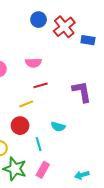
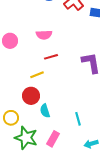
cyan semicircle: (58, 127) -> (45, 111), moved, turned 56
cyan line: (39, 144) -> (78, 119), moved

